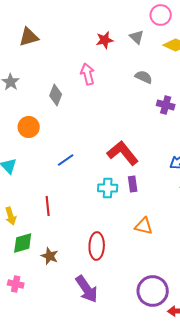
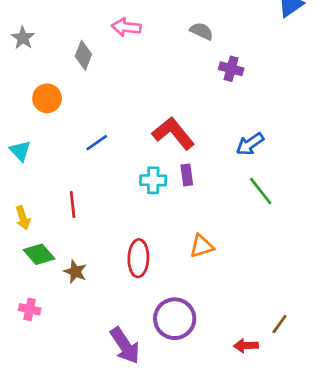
pink arrow: (88, 74) -> (126, 27), turned -70
orange triangle: (144, 226) -> (202, 246), moved, turned -30
green diamond: (23, 243) -> (39, 254), turned 65
purple arrow: (87, 289) -> (125, 346), moved
purple circle: (153, 291) -> (175, 319), moved

